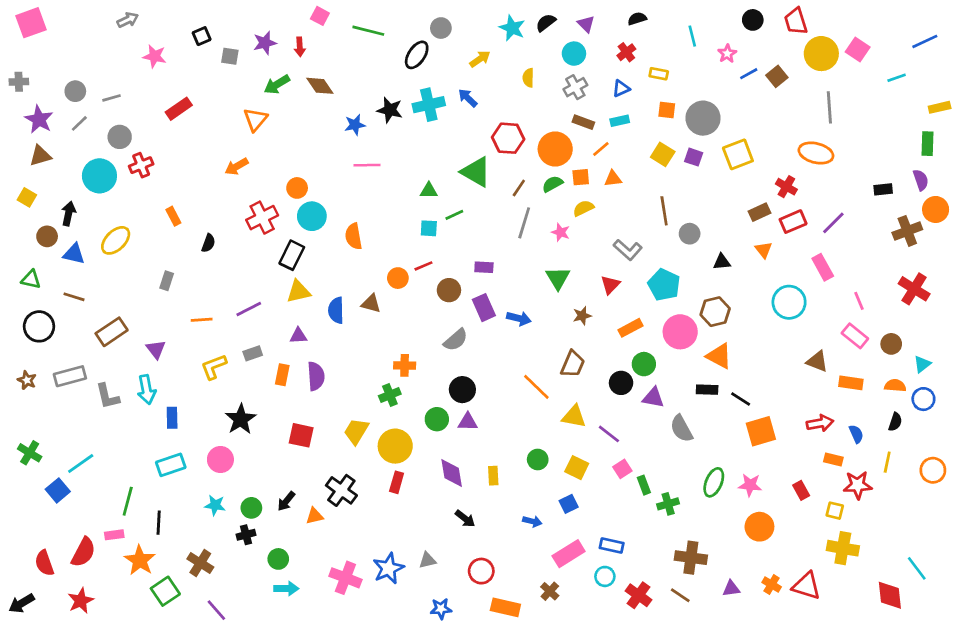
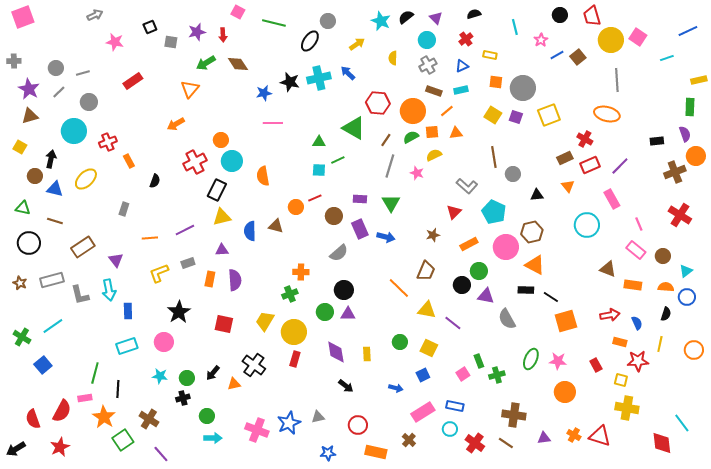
red cross: (141, 165) -> (108, 142), moved
green triangle: (558, 278) -> (391, 203), moved
cyan line: (81, 464) -> (53, 326), moved
pink square: (622, 469) -> (463, 374), moved

